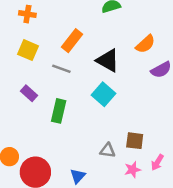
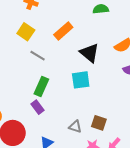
gray line: (61, 69) -> (38, 56), moved
purple rectangle: (29, 93) -> (37, 107), moved
cyan square: (104, 94) -> (81, 80), turned 30

